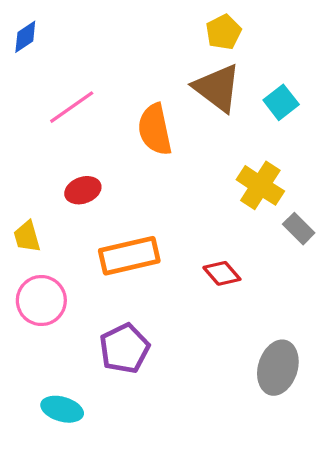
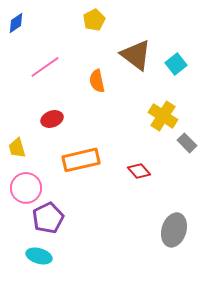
yellow pentagon: (224, 32) -> (94, 20), moved
orange semicircle: (155, 129) -> (97, 81), size x0.7
purple pentagon: (124, 348) -> (48, 218), moved

